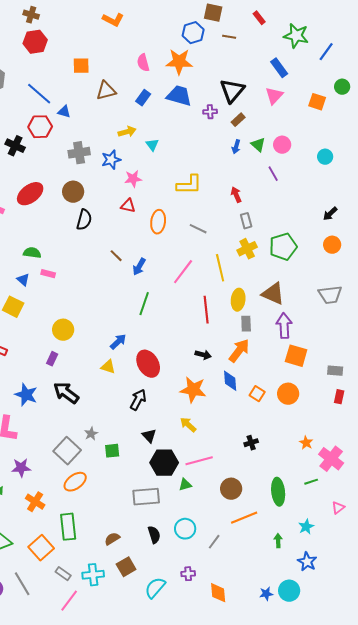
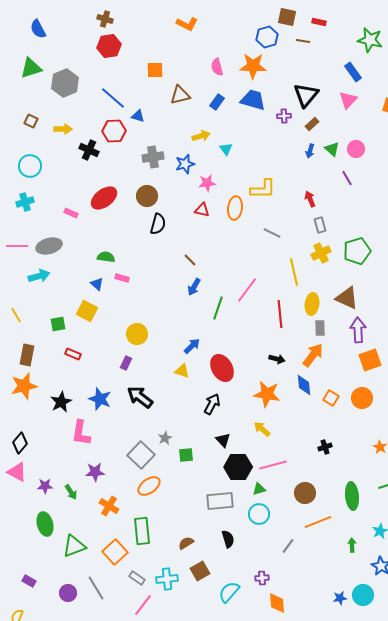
red rectangle: (259, 18) -> (319, 22), moved, turned -40
orange ellipse: (158, 222) -> (235, 208), moved
blue arrow: (139, 267) -> (194, 287), moved
pink line: (183, 272) -> (247, 290), moved
orange square: (296, 356) -> (370, 360), turned -35
cyan circle: (185, 529) -> (259, 514), moved
orange diamond: (218, 593) -> (277, 603), moved

